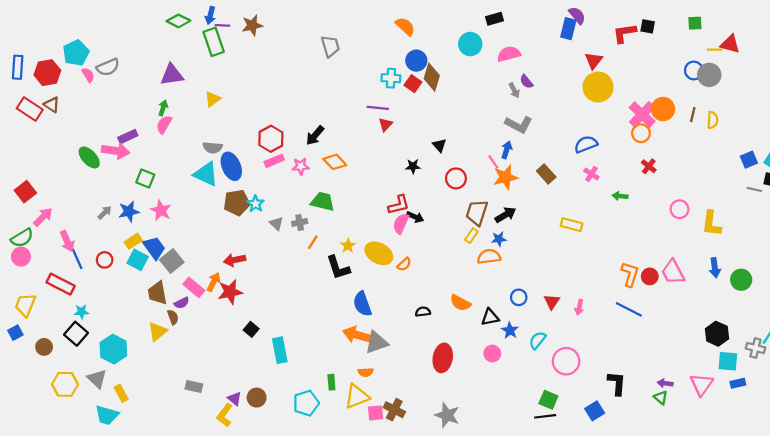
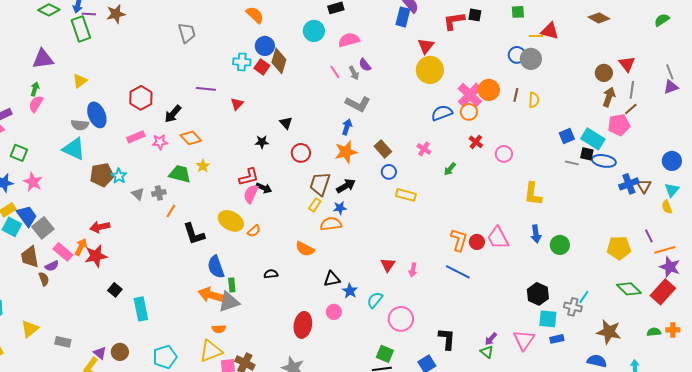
purple line: (378, 108) -> (206, 89), moved
red hexagon: (271, 139) -> (141, 98), moved
blue semicircle: (586, 144) -> (442, 113), moved
pink line: (493, 162) -> (335, 72), moved
blue ellipse: (231, 166) -> (97, 115), moved
green arrow: (620, 196) -> (450, 169), turned -56
pink circle: (679, 209) -> (504, 154), moved
yellow star: (348, 246) -> (203, 166), moved
blue circle: (519, 297) -> (389, 172), moved
orange semicircle: (460, 303) -> (305, 249), moved
yellow triangle: (157, 331) -> (30, 329), moved
red ellipse: (443, 358) -> (303, 325), moved
green rectangle: (331, 382) -> (232, 285), moved
purple arrow: (665, 383) -> (491, 339), turned -56

